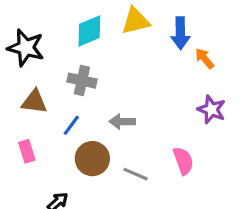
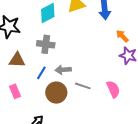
orange arrow: (205, 58) -> (122, 36), moved
gray arrow: (122, 122) -> (63, 70), moved
gray line: (136, 174) -> (83, 86), moved

